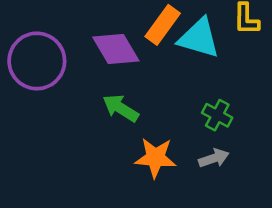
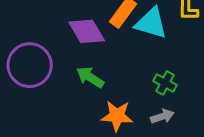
purple circle: (37, 61) -> (30, 65), moved

